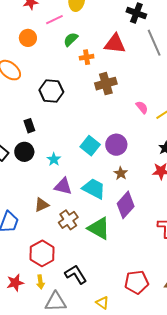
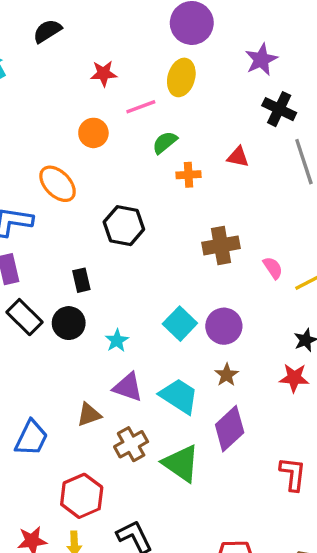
red triangle: (115, 44) -> (238, 157), size x0.6
brown cross: (106, 84) -> (221, 245), moved

